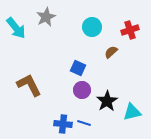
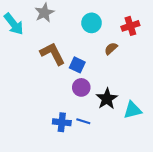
brown L-shape: (29, 85) -> (53, 54), moved

